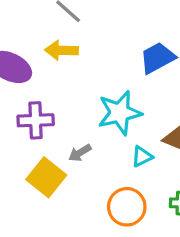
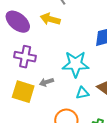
yellow square: (46, 177) -> (23, 92), turned -35

